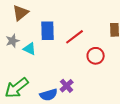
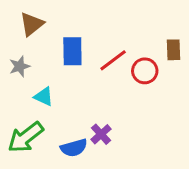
cyan triangle: (30, 49) -> (44, 97), moved
red circle: (96, 56) -> (145, 71), moved

